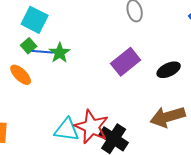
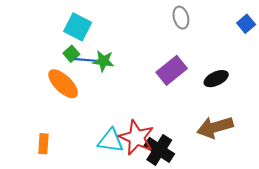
green star: (60, 53) -> (103, 61), turned -30
orange ellipse: (21, 75) -> (63, 84), size x1.4

